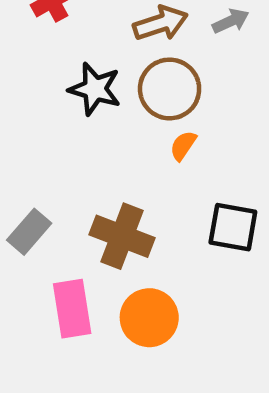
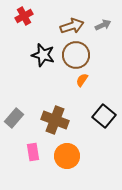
black square: (233, 227) -> (104, 116), turned 30
pink rectangle: (72, 309) -> (33, 152), size x0.7

